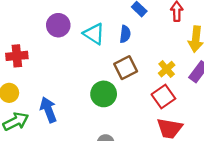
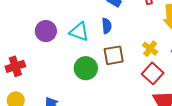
brown square: (126, 68) -> (114, 55), turned 30
green circle: (104, 94) -> (86, 68), moved

